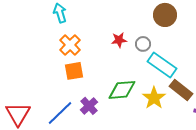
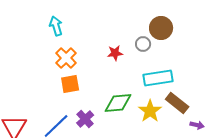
gray circle: (143, 44) -> (143, 44), moved
cyan rectangle: (162, 65) -> (158, 78), turned -44

